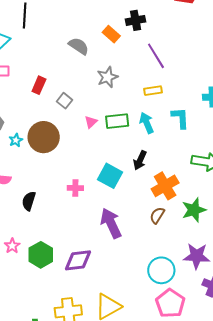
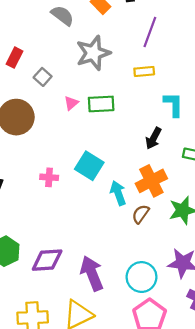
purple line: (156, 56) -> (150, 32), turned 48
gray star: (108, 77) -> (93, 53), size x1.4
cyan arrow: (147, 123) -> (118, 193), moved
black arrow: (140, 160) -> (153, 138), moved
purple arrow: (111, 223) -> (92, 273), moved

